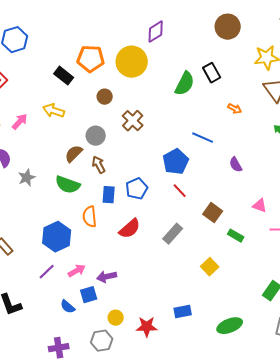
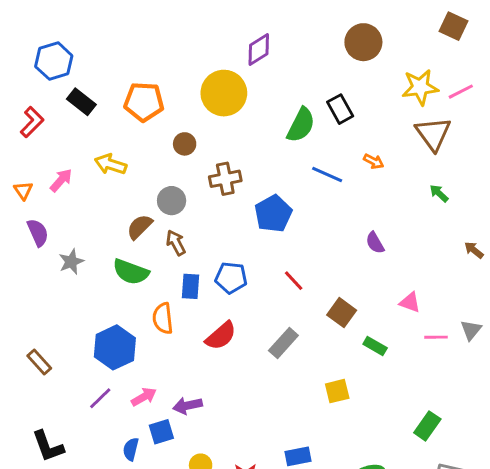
orange pentagon: (91, 59) -> (144, 102), moved
black rectangle: (64, 76) -> (81, 102), moved
brown cross: (133, 121) -> (225, 179), turned 35
blue line: (203, 138) -> (327, 174), moved
blue pentagon: (176, 162) -> (273, 214), moved
blue pentagon: (137, 189) -> (231, 278), turned 30
yellow square: (210, 267) -> (337, 391), turned 30
blue semicircle: (68, 307) -> (131, 449), turned 63

